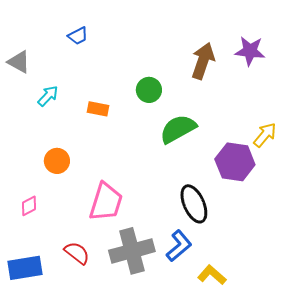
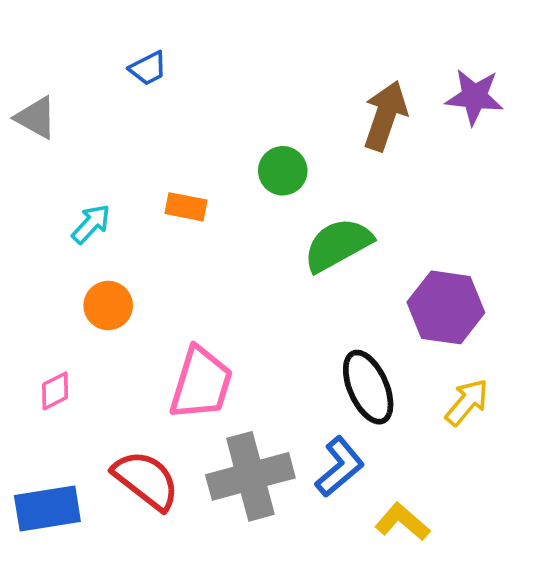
cyan arrow: (48, 96) -> (91, 224), moved
yellow arrow: (265, 135) -> (467, 402), moved
red semicircle: (77, 253) -> (146, 480), size x1.4

